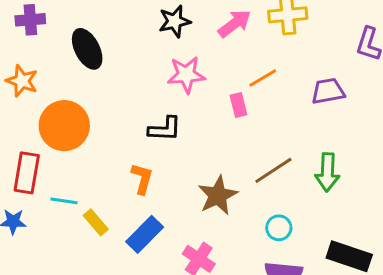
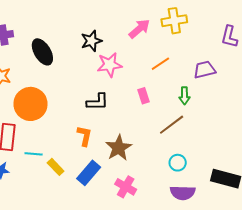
black star: (175, 21) -> (91, 41), moved
pink rectangle: (238, 105) -> (143, 96), moved
green arrow: (327, 172) -> (184, 96), moved, size x0.7
brown star: (218, 195) -> (119, 148), moved

